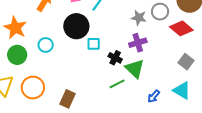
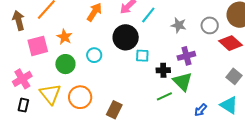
gray star: (139, 18) -> (179, 25), moved
orange star: (15, 28) -> (64, 37), size x0.7
black cross: (115, 58) -> (163, 70), turned -32

